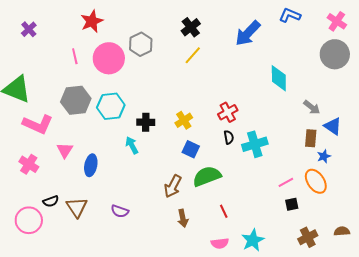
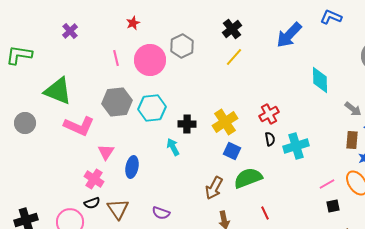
red star: (92, 21) -> (133, 23), size x0.6
yellow cross: (184, 120) -> (225, 122), size x1.4
pink cross: (29, 164) -> (94, 179), moved

